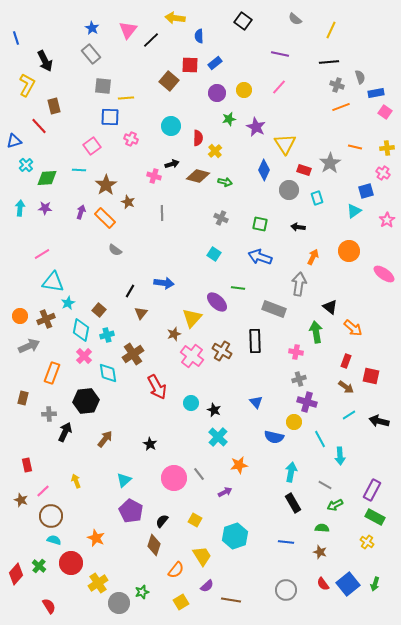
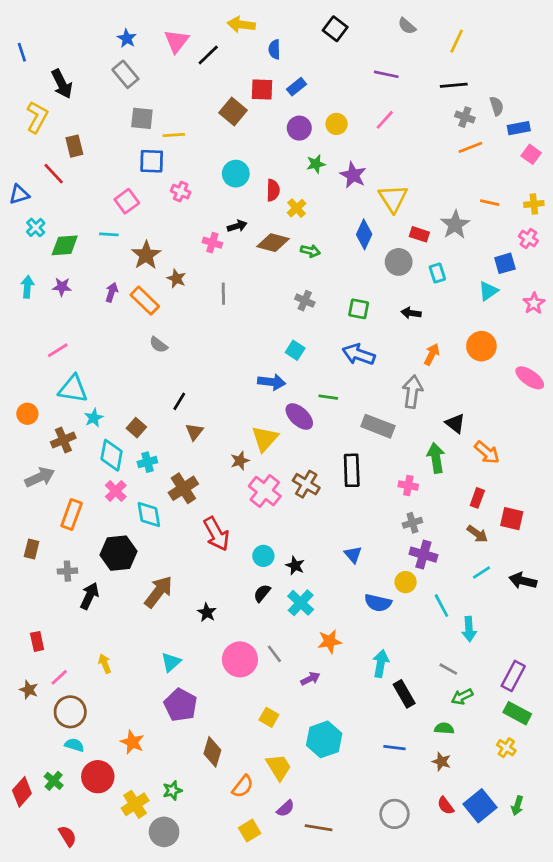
blue arrow: (164, 283) -> (272, 382), moved
orange circle: (20, 316) -> (27, 414), moved
brown arrow: (105, 439) -> (159, 592), moved, size x1.4
cyan arrow: (291, 472) -> (381, 664), moved
black semicircle: (162, 521) -> (262, 593), moved
green star: (142, 592) -> (172, 790), moved

